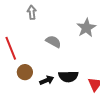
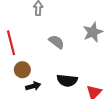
black arrow: (47, 80) -> (33, 86), moved

